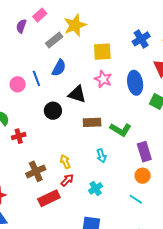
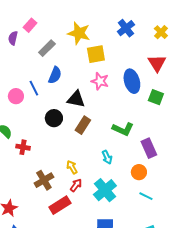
yellow star: (75, 25) -> (79, 33), moved, turned -30
blue cross: (141, 39) -> (126, 28), moved
brown rectangle: (92, 122) -> (83, 125), moved, turned -48
red cross: (19, 136) -> (23, 147), turned 32
orange circle: (143, 176) -> (139, 172), moved
cyan cross: (96, 188) -> (105, 190), size x1.6

